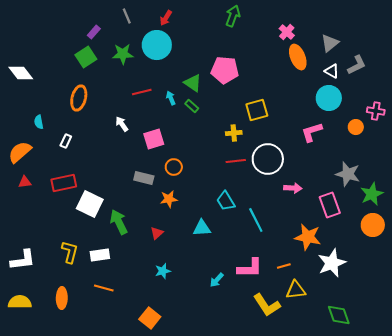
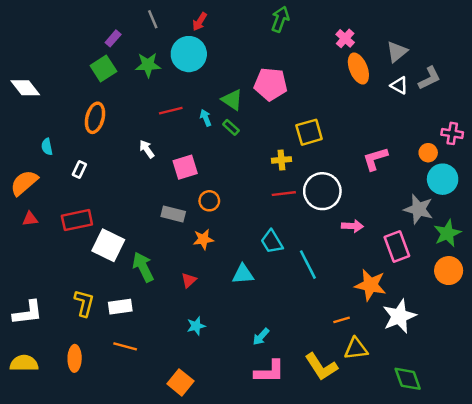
cyan circle: (329, 98) -> (443, 179), moved
pink L-shape: (250, 268) -> (269, 372), moved

